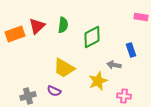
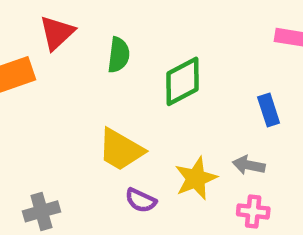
red triangle: (37, 26) -> (57, 33), moved
gray arrow: (114, 65) -> (249, 165), moved
purple semicircle: (54, 91) -> (141, 200), moved

